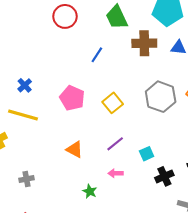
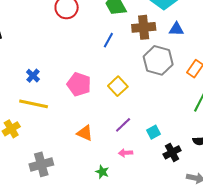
blue line: (97, 55) -> (108, 40), moved
gray hexagon: (161, 97) -> (158, 60), moved
gray cross: (27, 179) -> (41, 164), size x1.6

